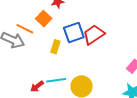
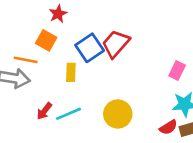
cyan line: (56, 80) -> (69, 114), moved
red arrow: (37, 86) -> (44, 111), moved

